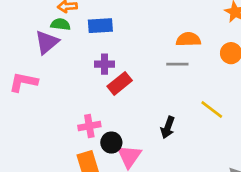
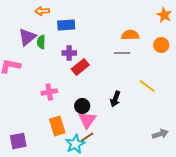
green semicircle: (60, 24) -> (41, 42), moved, turned -96
pink cross: (89, 126) -> (49, 92), moved
black circle: (111, 143) -> (82, 106), moved

